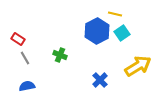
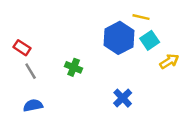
yellow arrow: (138, 66) -> (169, 61), moved, size x0.6

